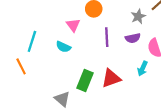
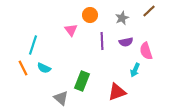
gray star: (138, 16) -> (122, 18), moved
cyan semicircle: (63, 47) -> (44, 68), moved
red triangle: (111, 78) -> (117, 92), moved

